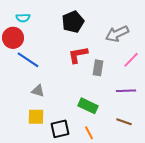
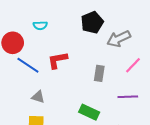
cyan semicircle: (23, 18) -> (40, 25), moved
black pentagon: (73, 22) -> (92, 22), moved
red L-shape: (78, 55) -> (57, 60), moved

